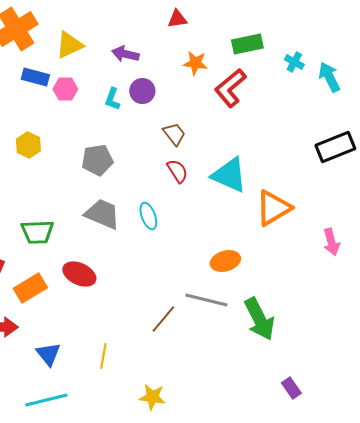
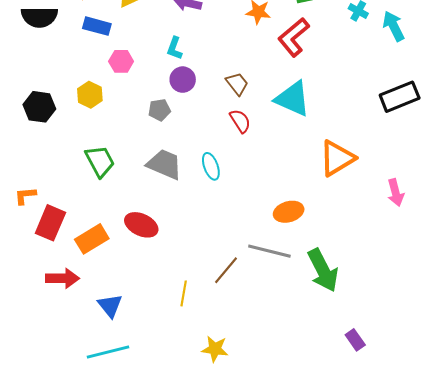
pink hexagon: (65, 89) -> (121, 61), moved
purple circle: (142, 91) -> (183, 80), moved
gray pentagon: (97, 160) -> (159, 110), size x0.7
cyan triangle: (229, 175) -> (293, 99), moved
green trapezoid: (37, 232) -> (100, 161), moved, turned -116
yellow line: (103, 356) -> (184, 293), moved

